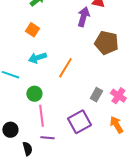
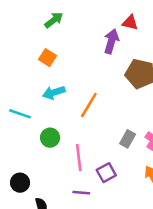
pink line: (41, 116) -> (79, 158), moved
purple square: (79, 122) -> (106, 173), size x0.7
purple line: (47, 138) -> (81, 193), moved

